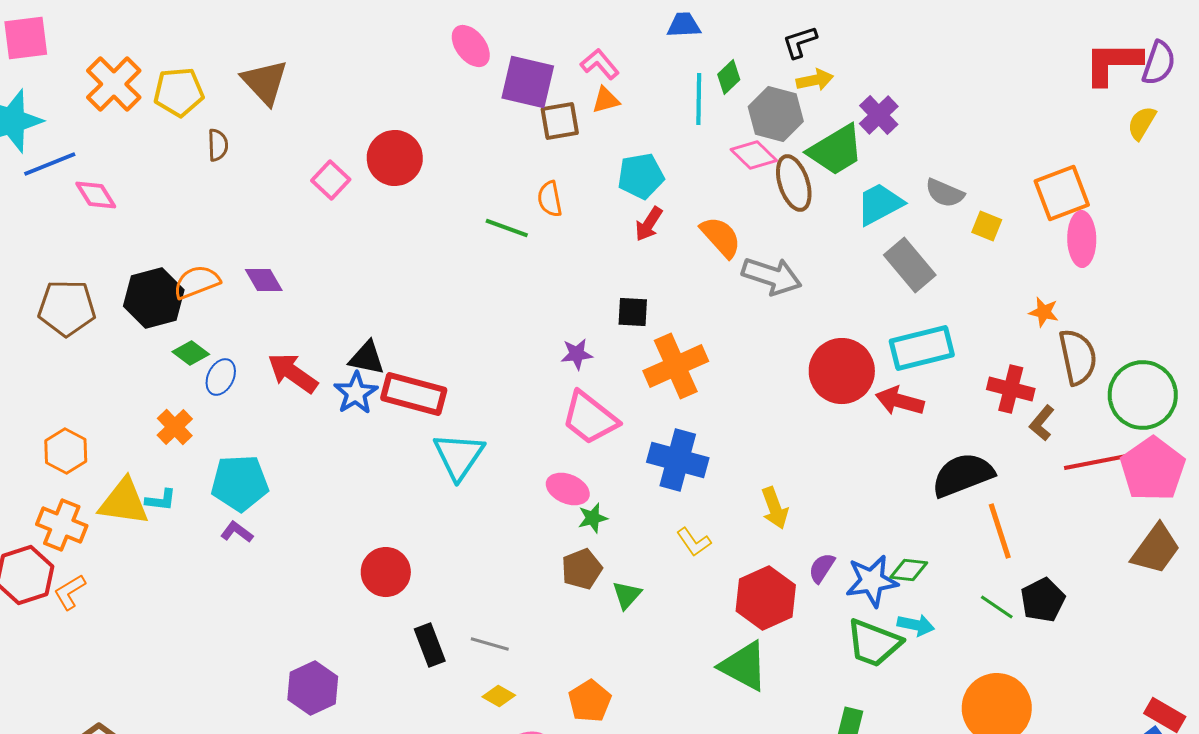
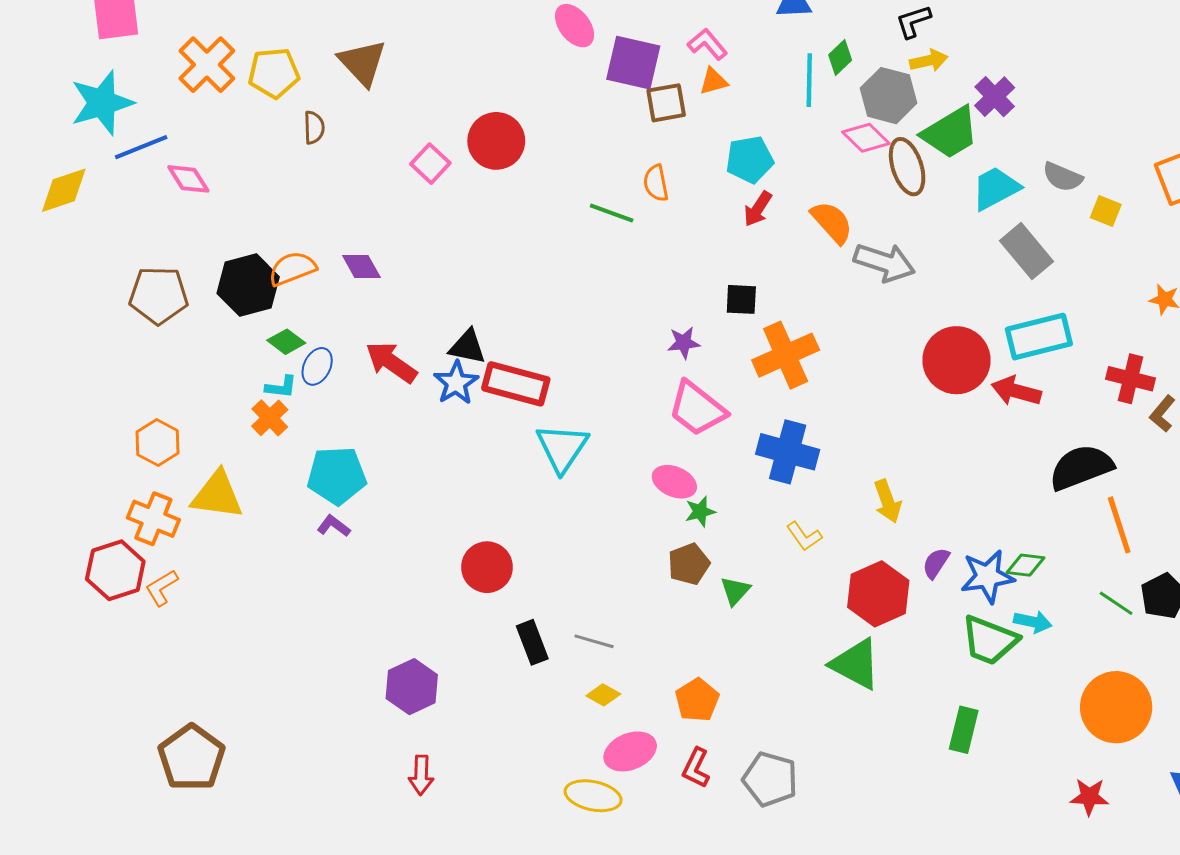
cyan L-shape: (161, 500) -> (281, 387), moved

